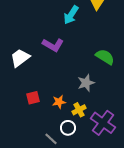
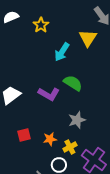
purple L-shape: (53, 45) -> (49, 94), moved
green semicircle: (105, 57) -> (73, 83), moved

